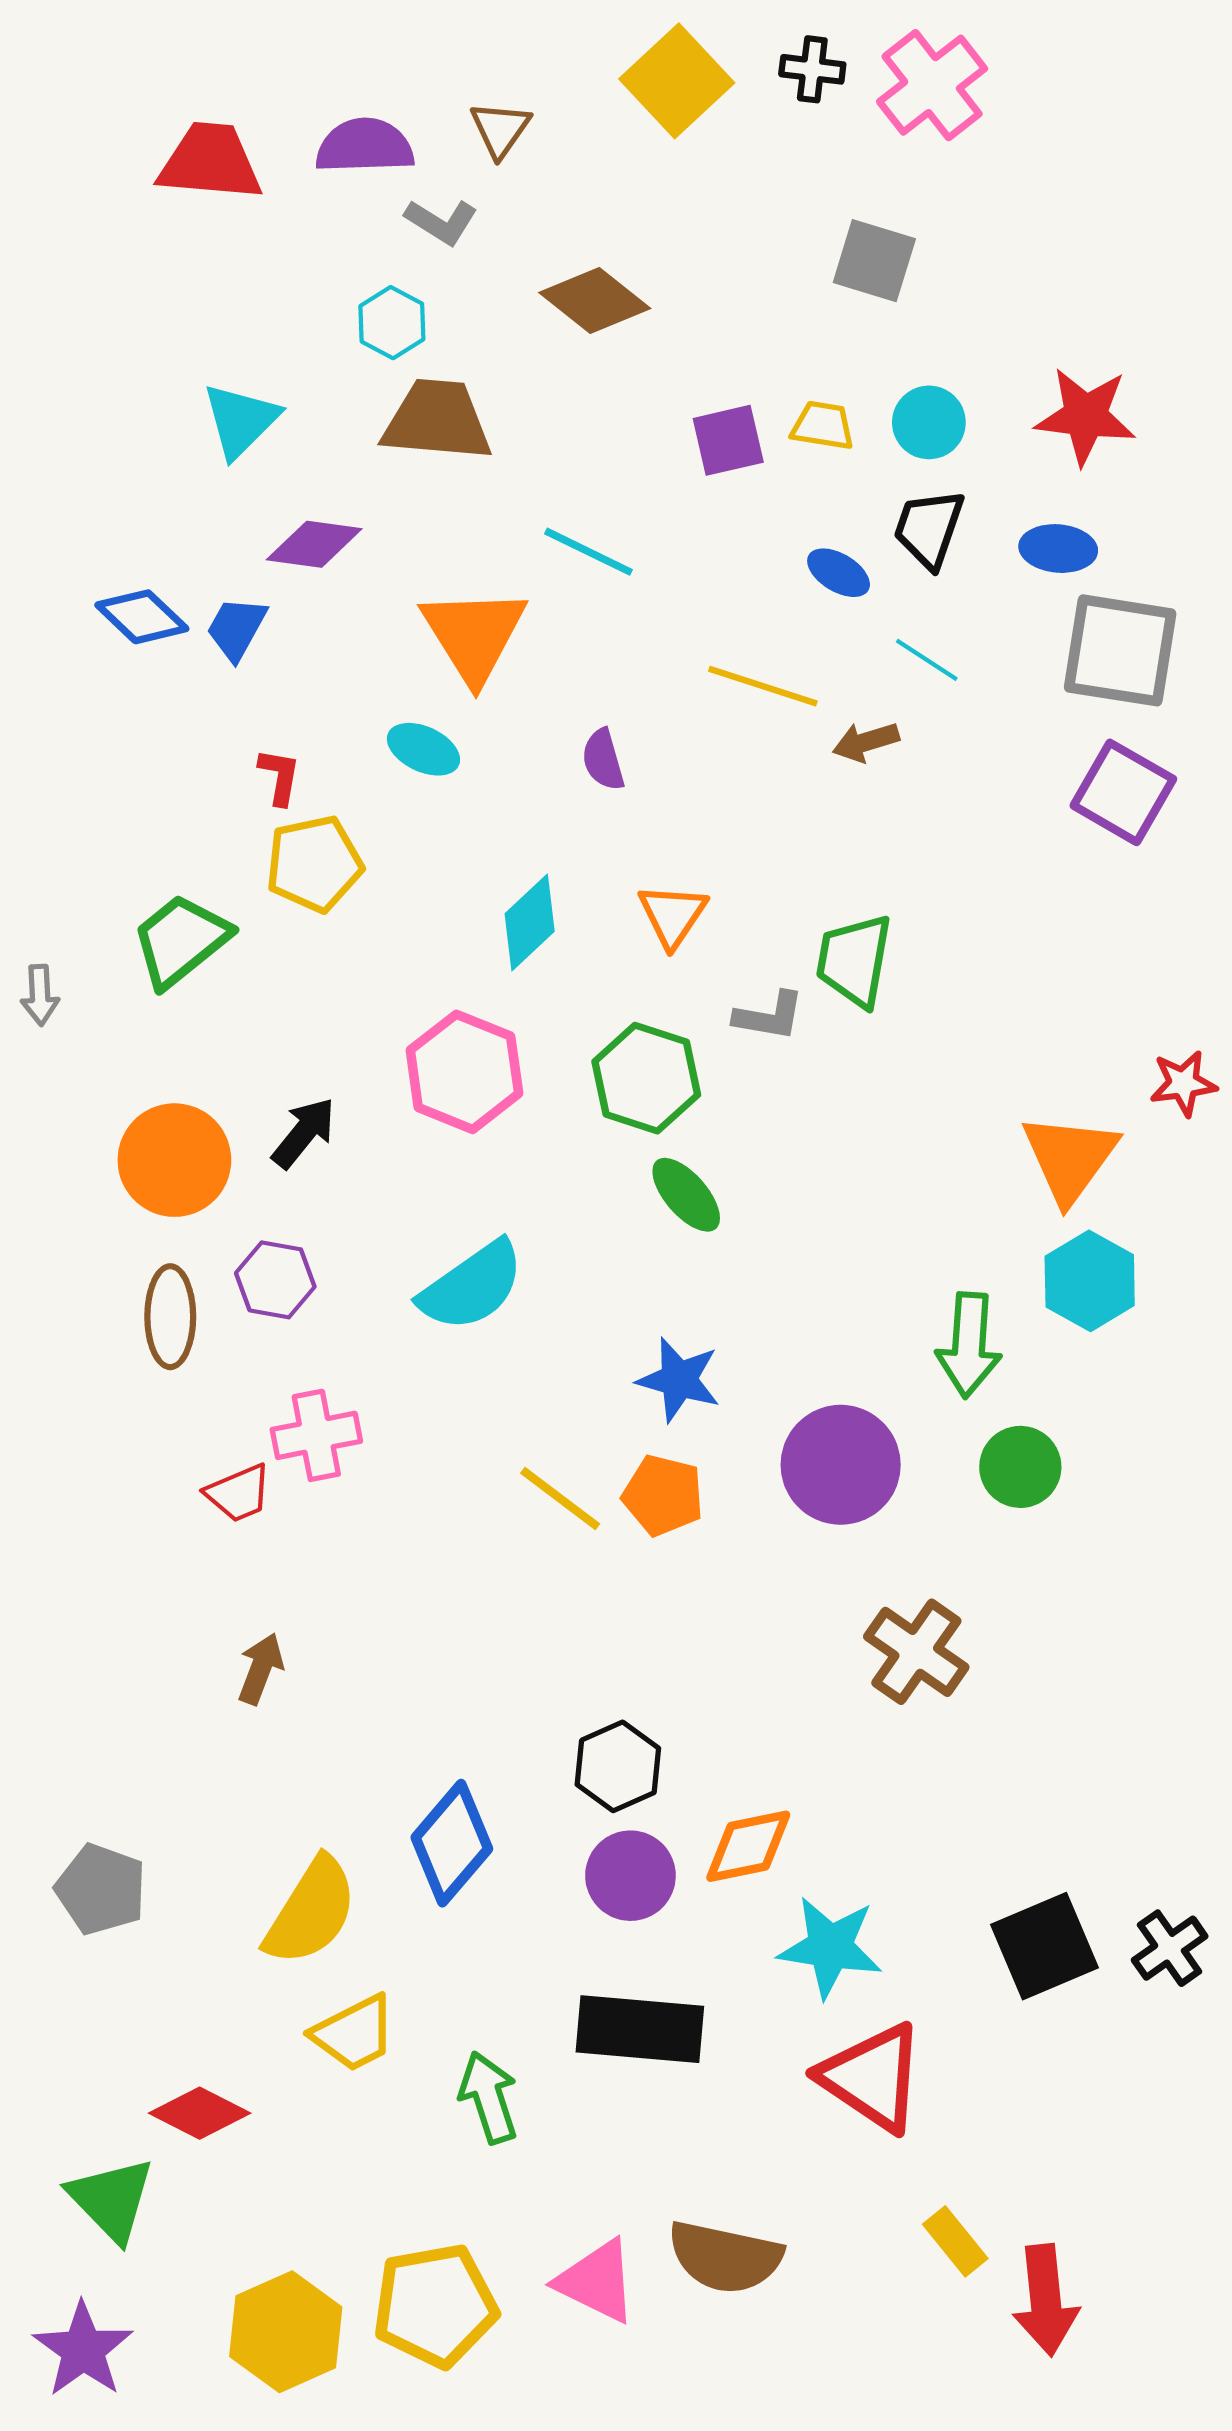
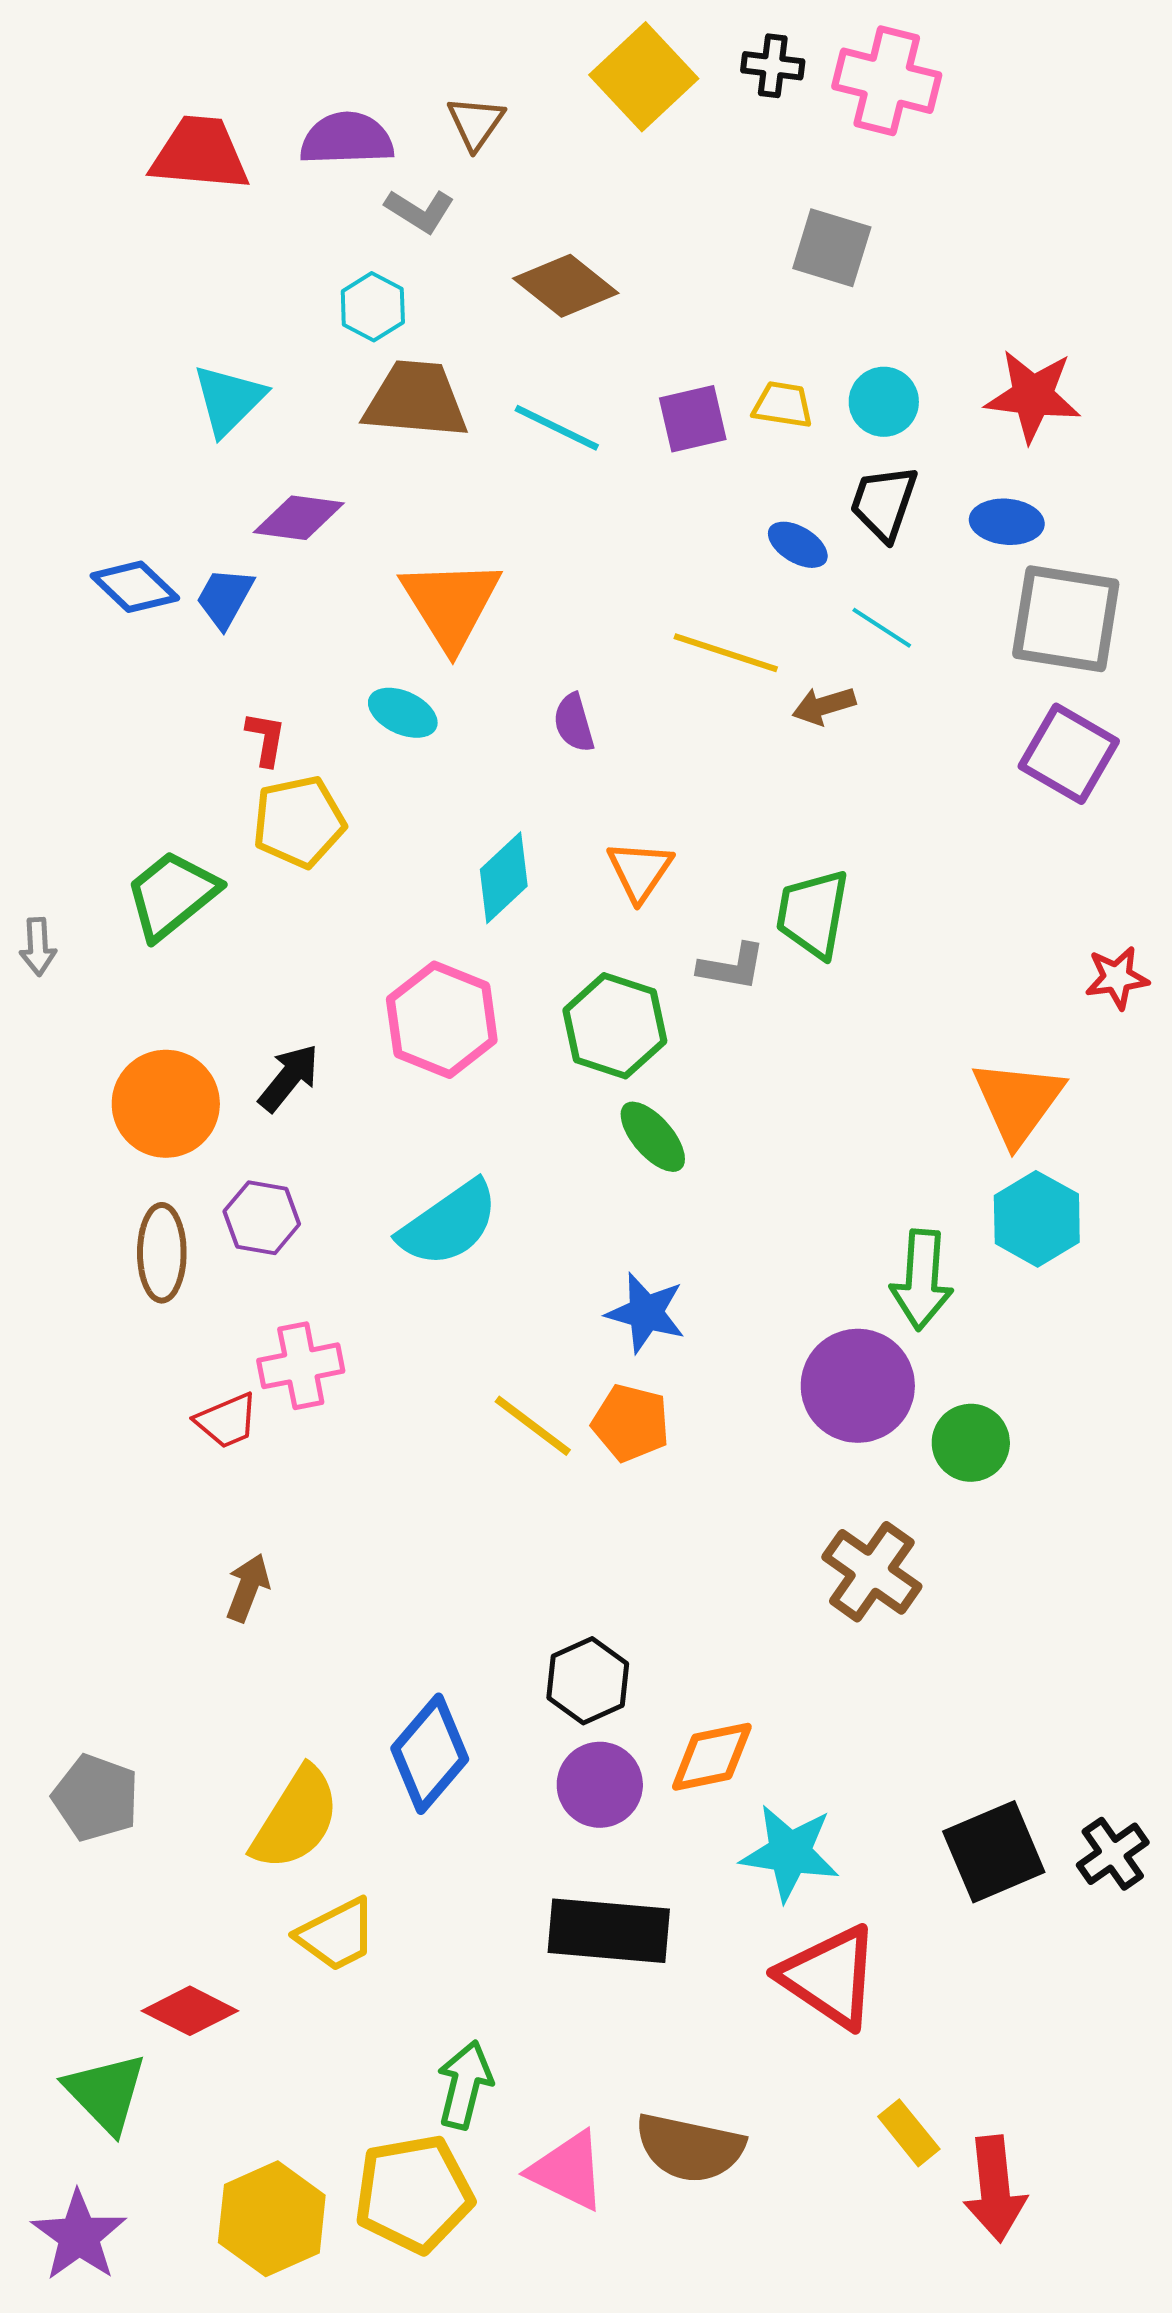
pink cross: (932, 85) -> (887, 81), turned -38
cyan line: (588, 552) -> (557, 428), moved
red star: (1183, 1083) -> (1117, 978), moved
purple circle: (841, 1465) -> (858, 1386), moved
green circle: (1020, 1467) -> (971, 1443), moved
green arrow: (489, 2097) -> (465, 2085), moved, turned 32

